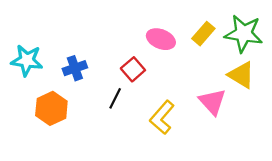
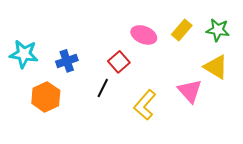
green star: (244, 34) -> (218, 30), size x0.7

